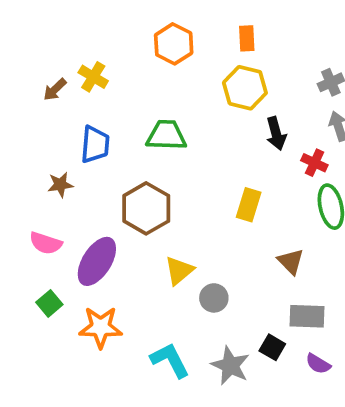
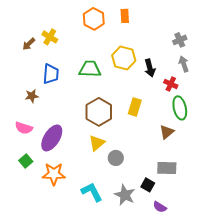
orange rectangle: (247, 38) -> (125, 16), moved
yellow hexagon: (245, 88) -> (124, 58), moved
brown hexagon: (146, 208) -> (99, 112), moved
brown triangle: (291, 261) -> (167, 132), moved, turned 35
purple semicircle: (318, 364) -> (160, 207), moved

